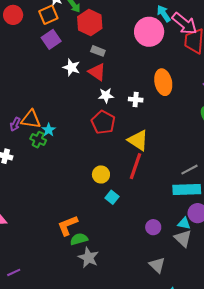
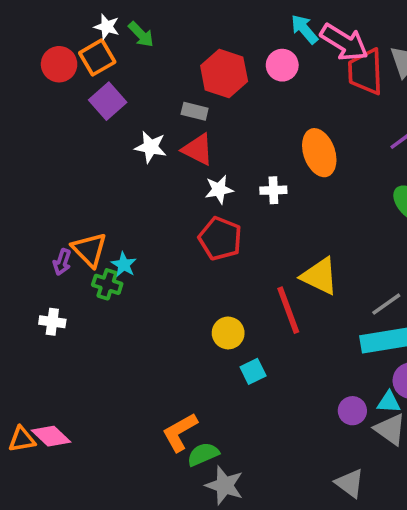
red circle: (13, 15) -> (59, 64), moved
red hexagon: (90, 23) -> (224, 74), moved
pink circle: (149, 32) -> (282, 65), size x0.6
orange triangle: (31, 119) -> (89, 250), turned 45
yellow triangle: (138, 140) -> (320, 276), moved
red line: (135, 166) -> (288, 310), turned -32
cyan square: (112, 197) -> (253, 371), turned 32
purple circle: (153, 227) -> (352, 411), moved

